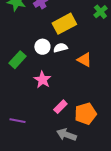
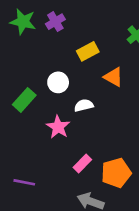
yellow rectangle: (64, 24) -> (88, 51), size x0.7
white semicircle: (60, 48) -> (84, 105), moved
orange triangle: (84, 60) -> (113, 77), moved

